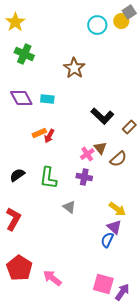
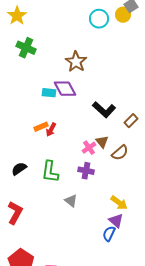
purple diamond: (21, 98) -> (65, 89), moved

